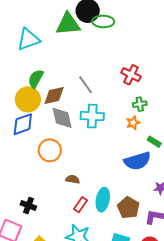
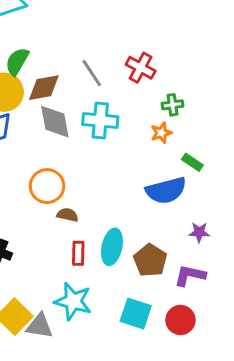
red cross: (131, 75) -> (141, 68), moved
orange circle: (50, 150) -> (47, 186), moved
red rectangle: (81, 205) -> (78, 253), turned -35

